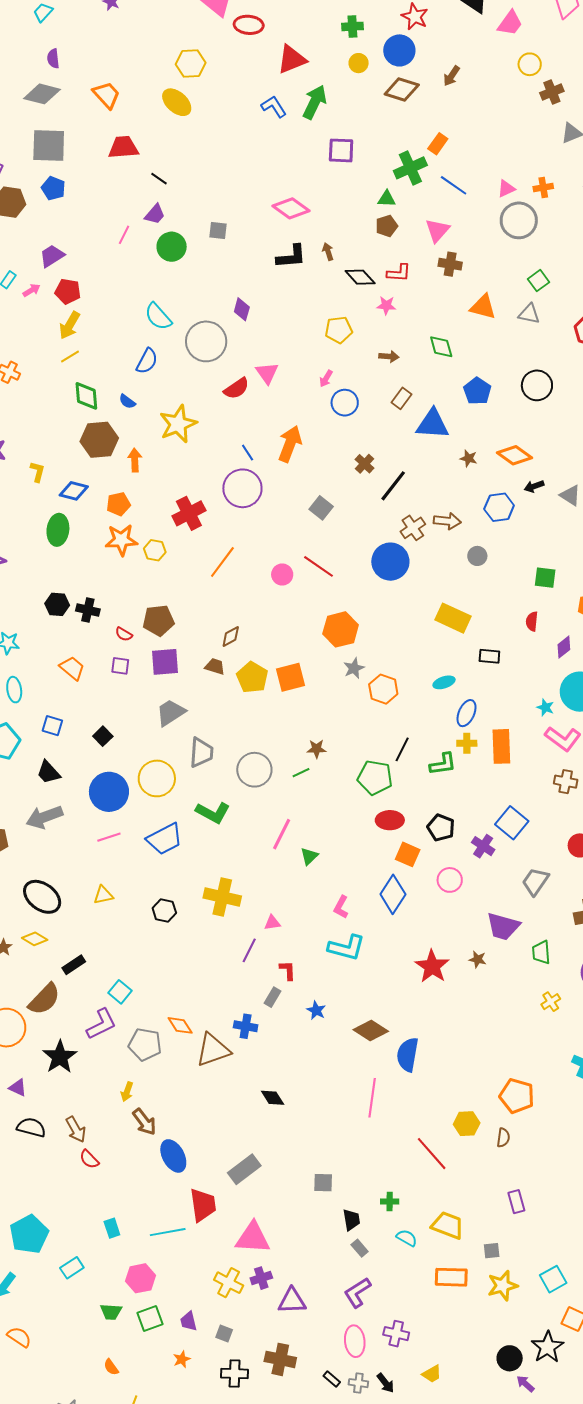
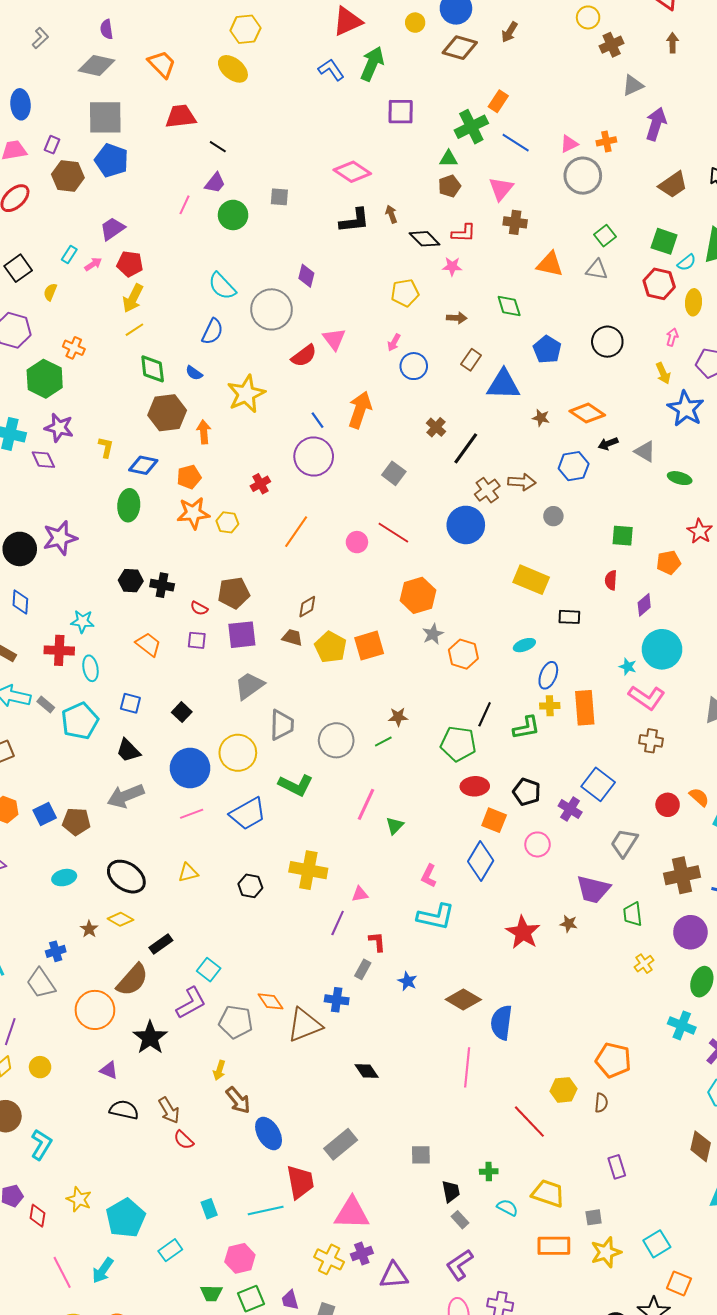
blue pentagon: (53, 188) -> (112, 160), size x1.4
red cross: (189, 513) -> (260, 484), size x0.6

